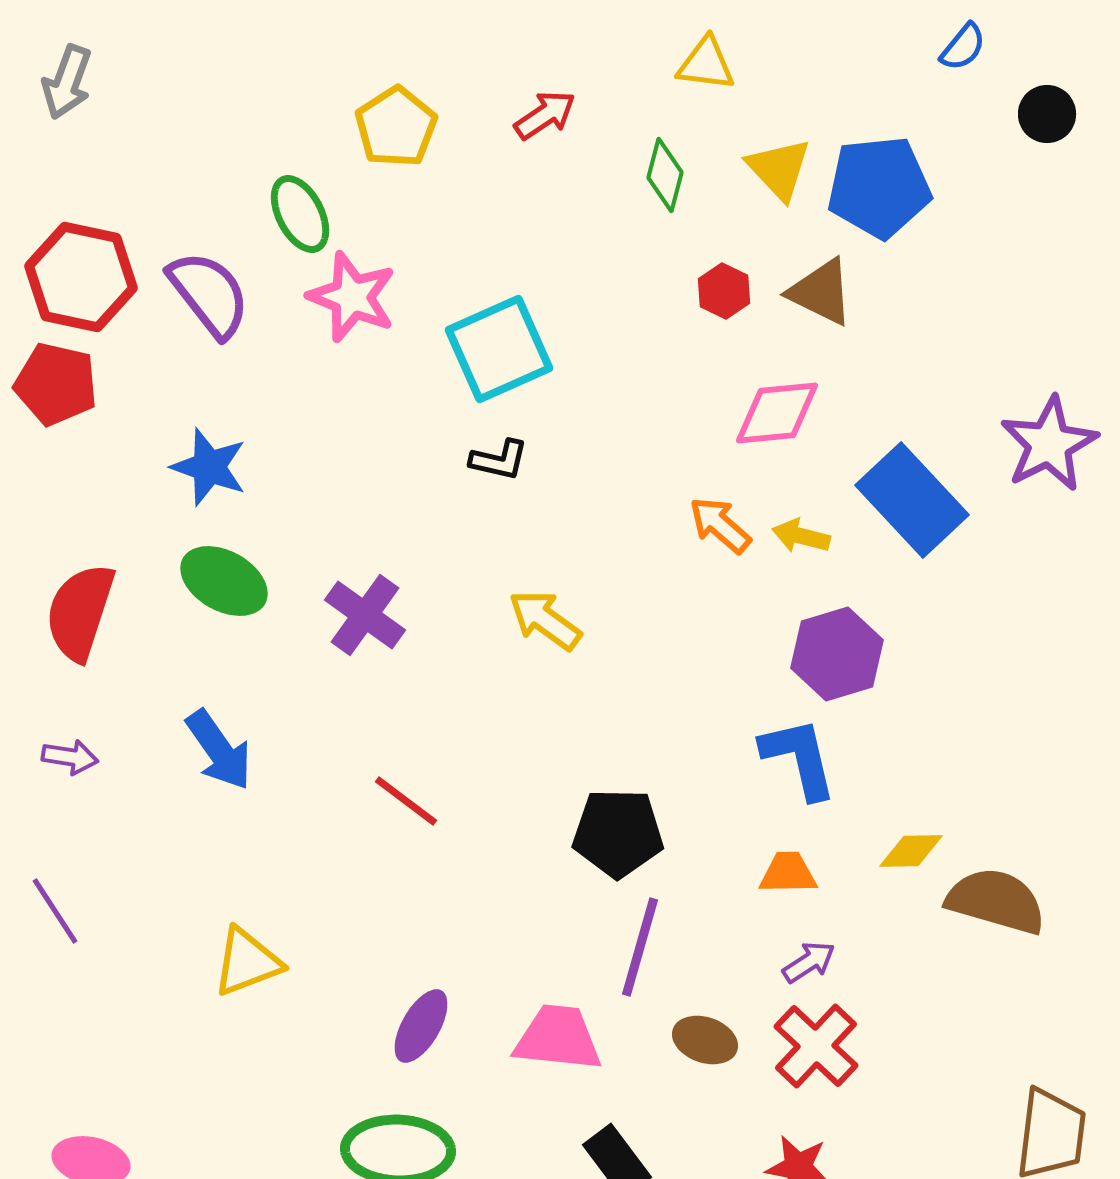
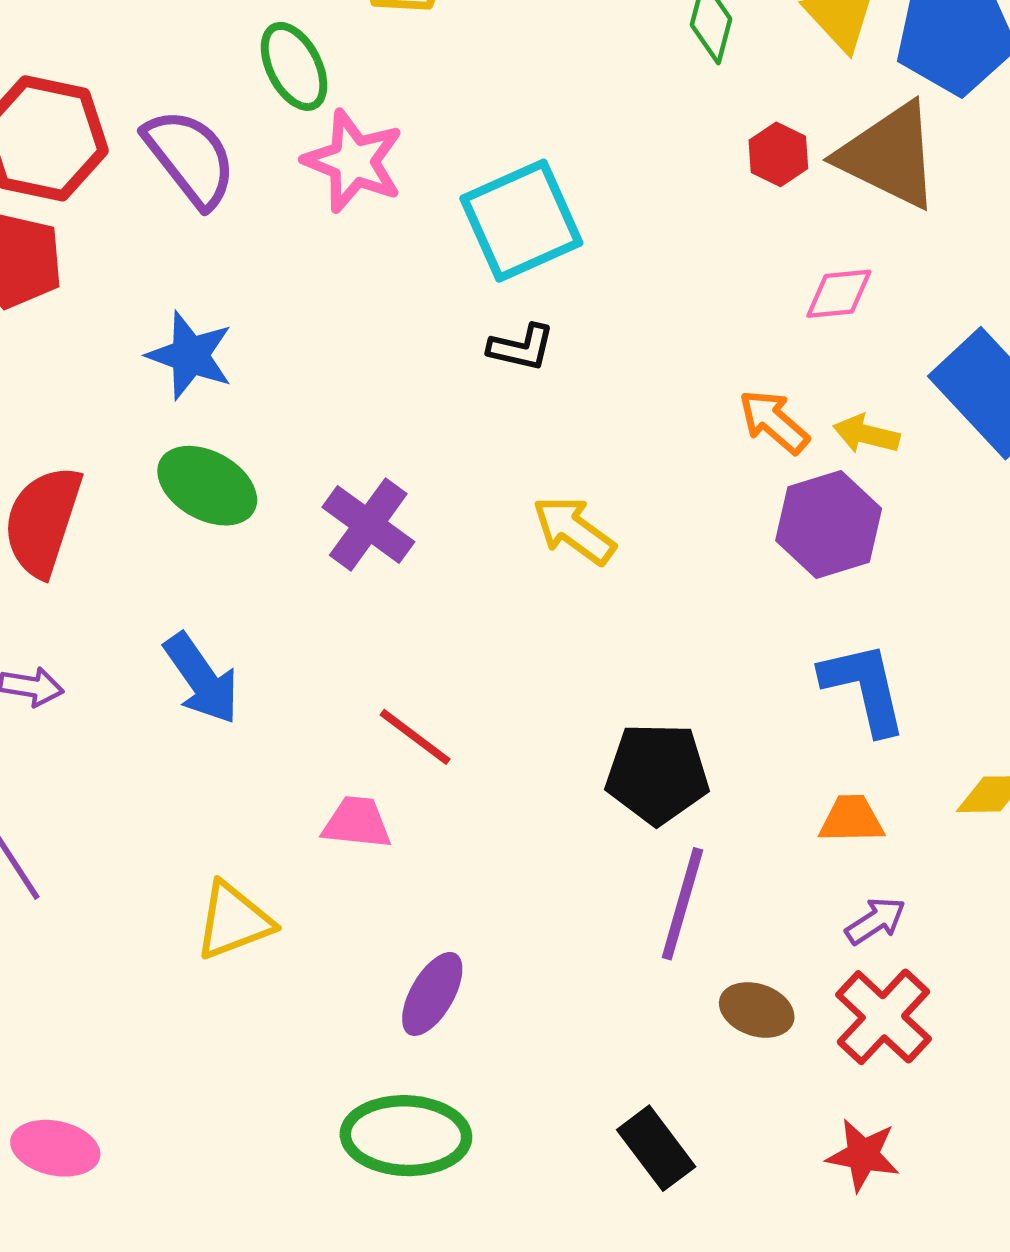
brown triangle: (821, 292) -> (889, 156), size x1.4
pink diamond: (777, 413) -> (839, 294), size x0.7
purple hexagon: (837, 654) -> (829, 524), moved
pink trapezoid: (558, 1038) -> (357, 823), moved, size x0.7

